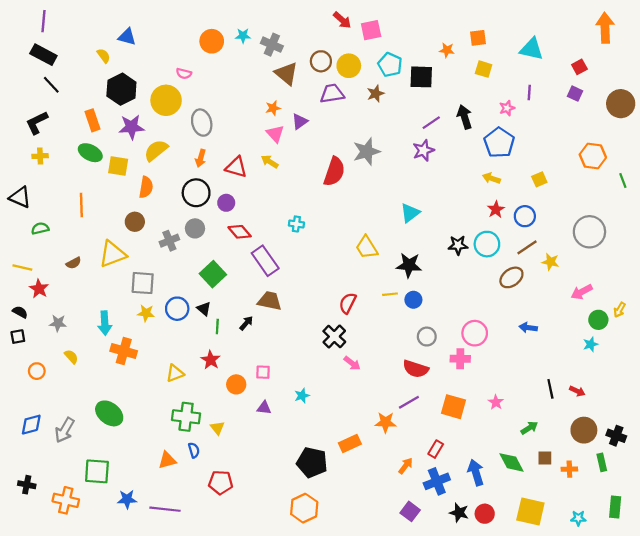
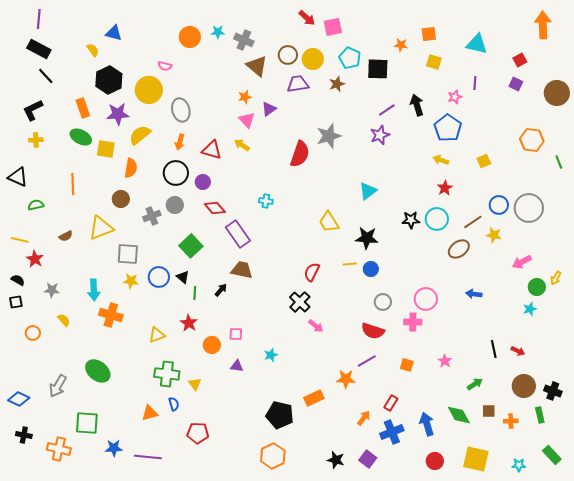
blue circle: (525, 216) -> (499, 205), moved
orange square: (454, 407) -> (407, 365), size x0.6
blue diamond: (31, 425) -> (19, 399), moved, turned 40
green rectangle: (615, 507) -> (552, 455), turned -48
black star: (459, 513) -> (336, 460), moved

